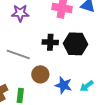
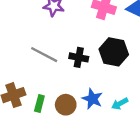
black cross: (50, 42) -> (79, 57), moved
brown circle: (40, 74) -> (66, 105), moved

